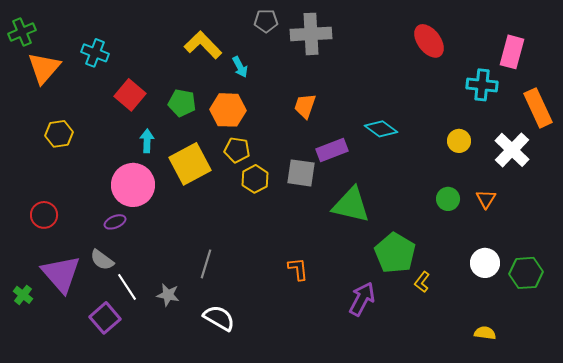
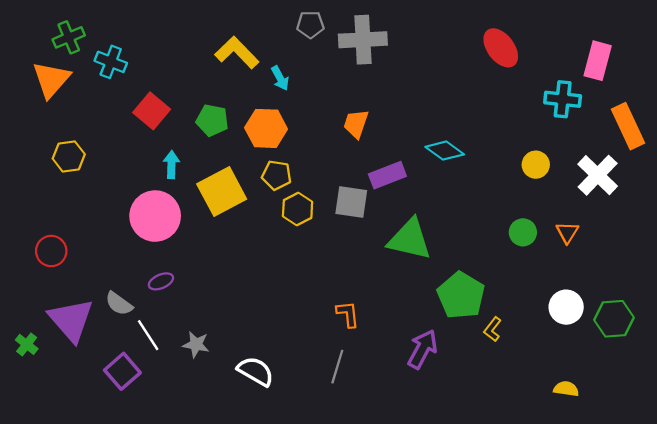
green cross: (22, 32) -> (69, 37), moved
purple ellipse: (115, 222) -> (161, 281), moved
gray line: (206, 264) -> (337, 367), moved

